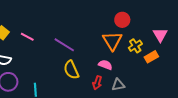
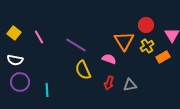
red circle: (122, 20) -> (146, 25), moved
pink line: (27, 37) -> (39, 37), turned 32
pink semicircle: (105, 65) -> (109, 59), moved

